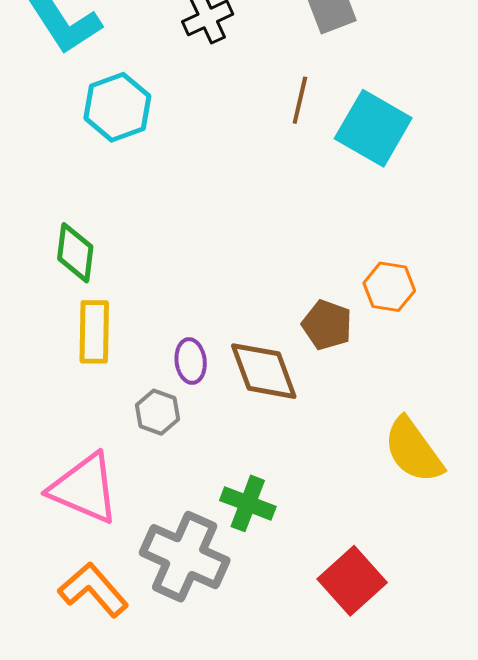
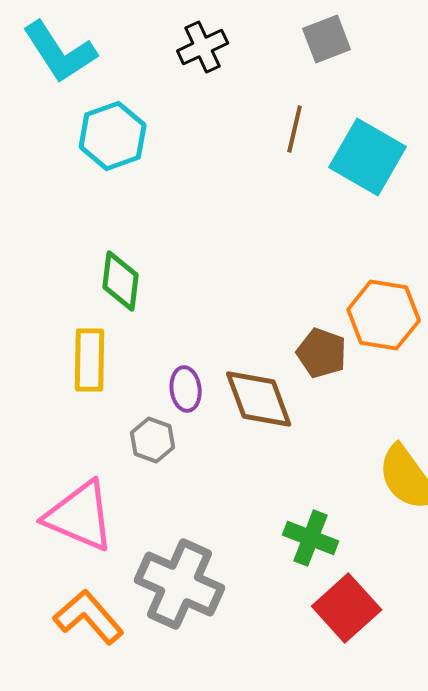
green diamond: (75, 253) -> (121, 281), moved
orange hexagon: (389, 287) -> (384, 315), size x1.4
green cross: (248, 503) -> (311, 538), moved

